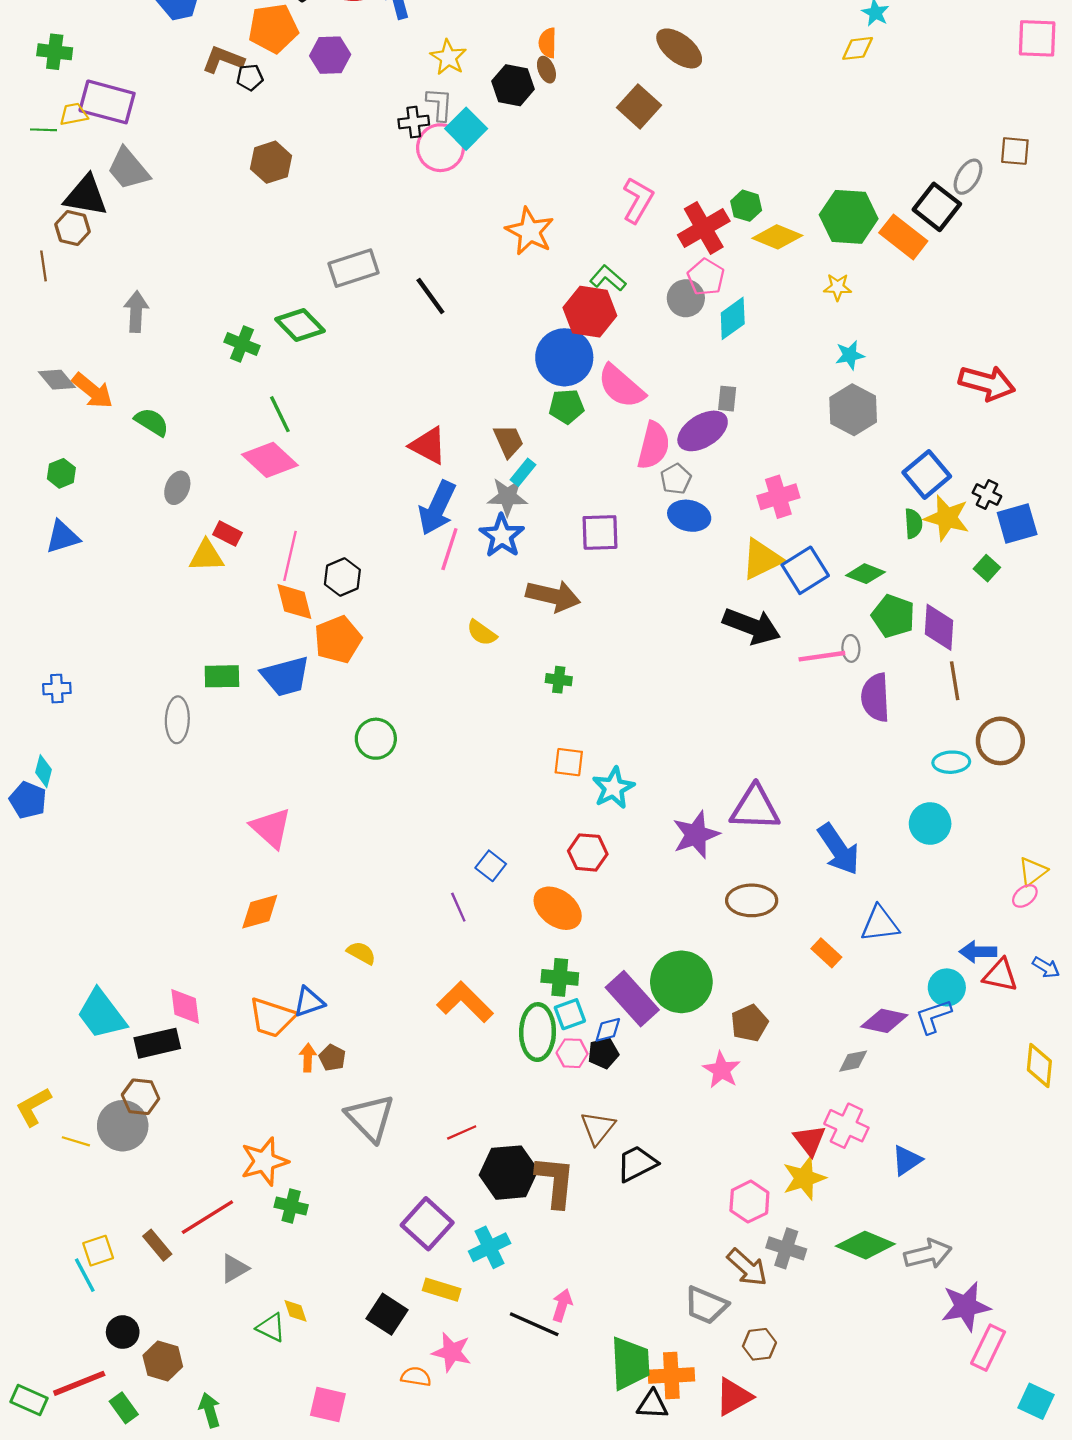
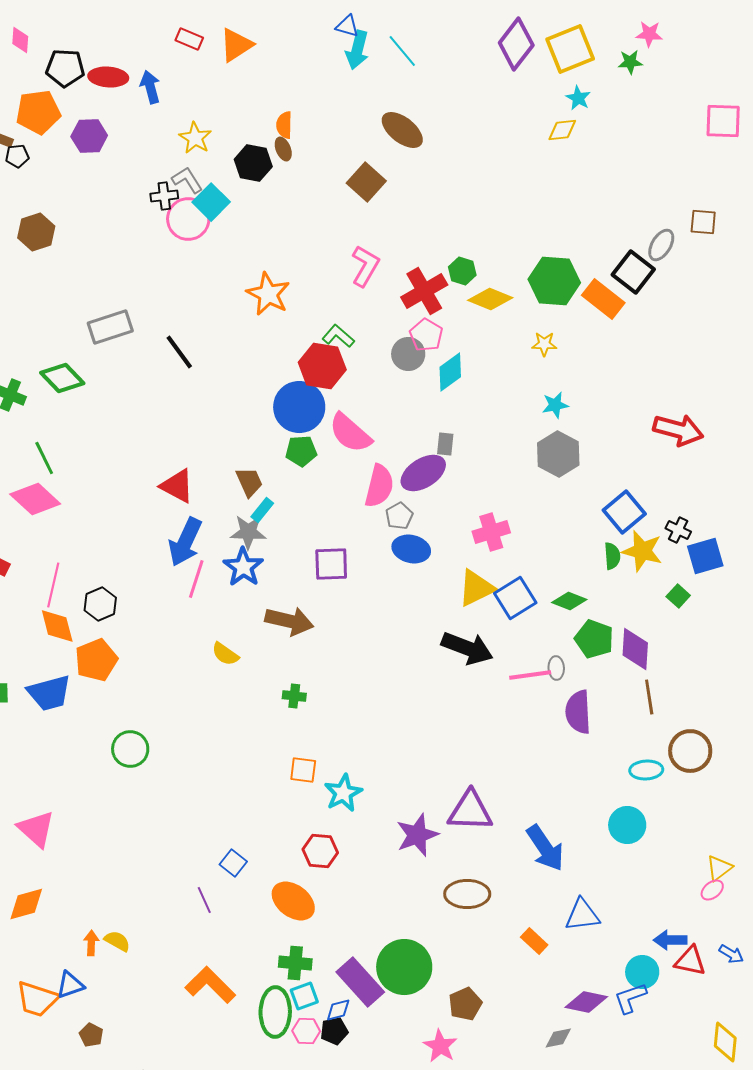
gray L-shape: (439, 104) -> (187, 180), turned -36
orange arrow: (308, 1058) -> (91, 943), moved

